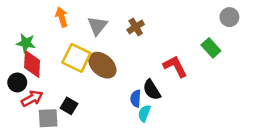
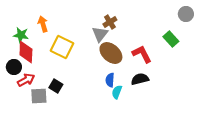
orange arrow: (62, 17) -> (43, 24), moved
gray triangle: (97, 26) -> (100, 34), moved
brown ellipse: (102, 65) -> (111, 53), moved
black semicircle: (152, 90) -> (140, 79), moved, turned 108

